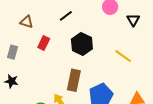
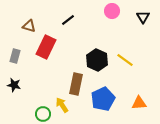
black triangle: (133, 20) -> (143, 17), moved
red rectangle: (44, 43) -> (46, 47), size x1.6
black hexagon: (82, 44) -> (97, 60), moved

